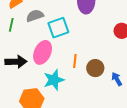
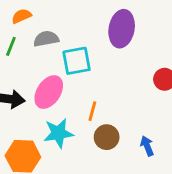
brown circle: (95, 68) -> (107, 137), moved

